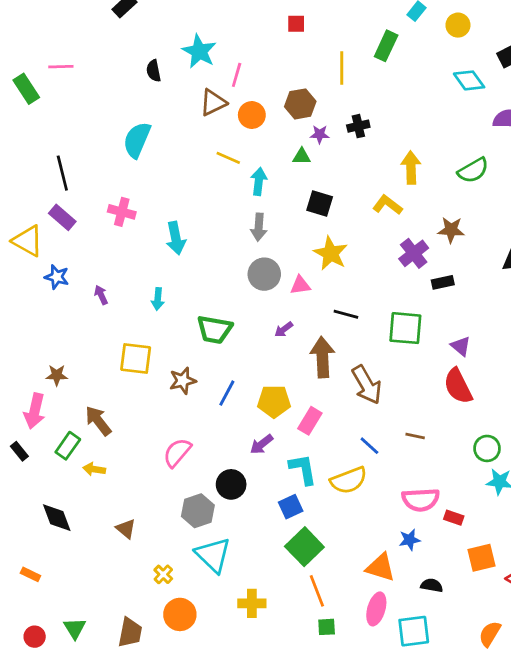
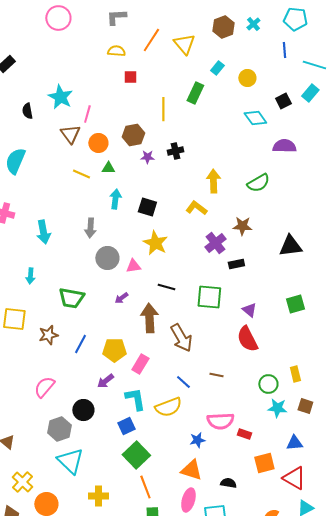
brown triangle: (213, 103) -> (70, 134), turned -40
green triangle: (302, 157) -> (108, 168), moved
cyan arrow: (259, 181) -> (115, 199), moved
gray arrow: (259, 227) -> (90, 228), moved
blue star: (410, 540) -> (197, 440), moved
yellow cross: (163, 574) -> (22, 482), moved, size x1.5

